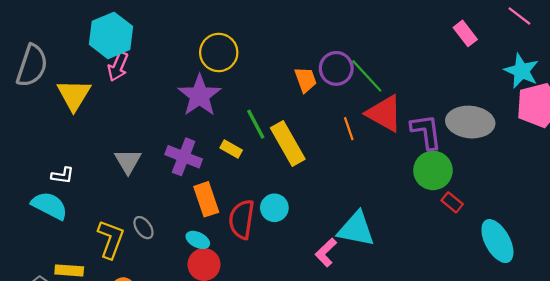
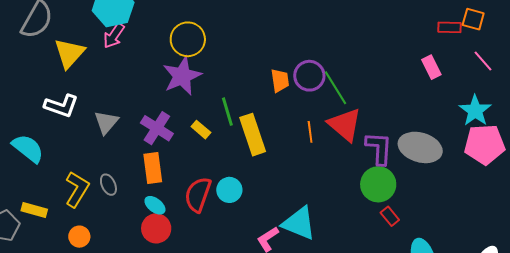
yellow circle: (219, 52) -> (188, 39), moved
white L-shape: (62, 175) -> (61, 106), moved, size x1.6
orange rectangle: (206, 199) -> (153, 168), moved

